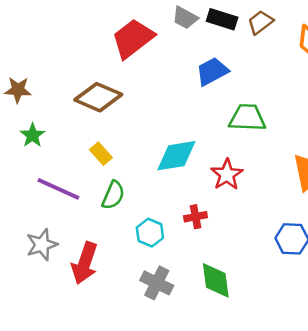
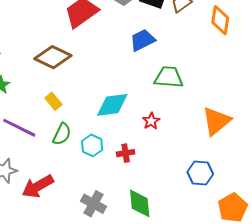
red star: (227, 175) -> (151, 121), size x0.7
cyan hexagon: (150, 233) -> (92, 145), moved
red arrow: (85, 263) -> (38, 186), turned 40

